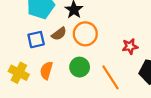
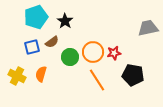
orange circle: (85, 34) -> (93, 52), moved
green circle: (80, 67) -> (70, 57), moved

